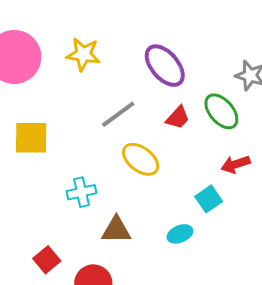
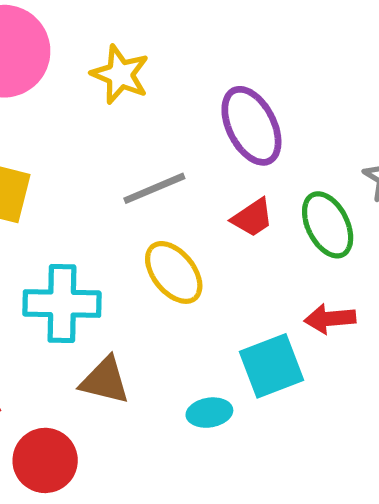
cyan cross: (81, 192) -> (62, 304), size x1.5
cyan square: (209, 199) -> (271, 366), size x1.4

